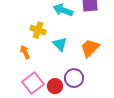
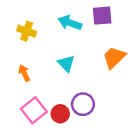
yellow cross: (38, 30) -> (27, 31), moved
orange trapezoid: (90, 48) -> (114, 57), moved

